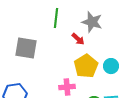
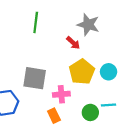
green line: (56, 18) -> (36, 22), moved
gray square: (26, 48) -> (35, 78), moved

